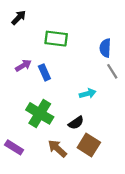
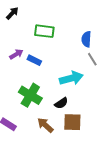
blue rectangle: (44, 72) -> (34, 60), turned -40
cyan arrow: (88, 94) -> (71, 78), size x1.6
brown square: (89, 145) -> (72, 122), turned -30

